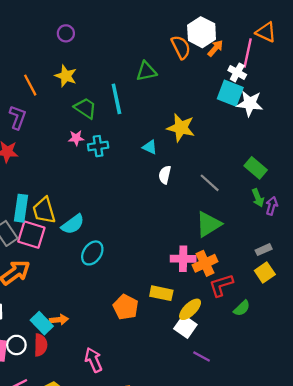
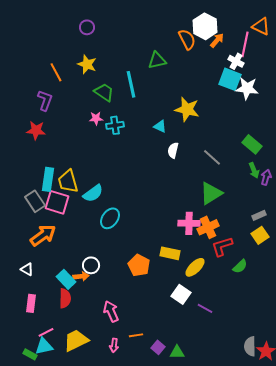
white square: (185, 327) -> (181, 294), moved
white circle: (16, 345) -> (91, 265), moved

